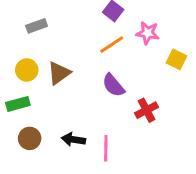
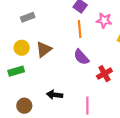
orange line: (112, 45) -> (80, 29), turned -60
brown circle: (30, 138) -> (24, 106), moved
pink line: (106, 148) -> (87, 106), moved

